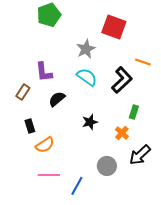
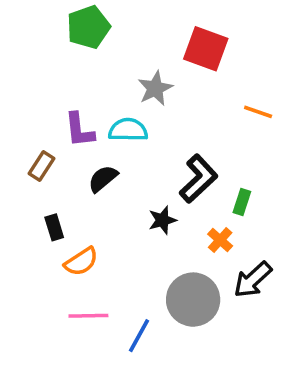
cyan semicircle: (87, 77) -> (128, 130), moved, turned -35
black L-shape: (122, 80) -> (198, 179), moved
gray circle: (107, 166) -> (193, 300), size x1.5

